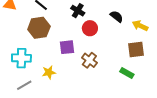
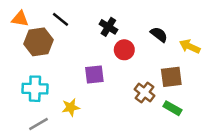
brown hexagon: (39, 28) -> (38, 42), moved
brown square: (136, 49) -> (171, 77), moved
brown cross: (89, 60) -> (144, 93), moved

